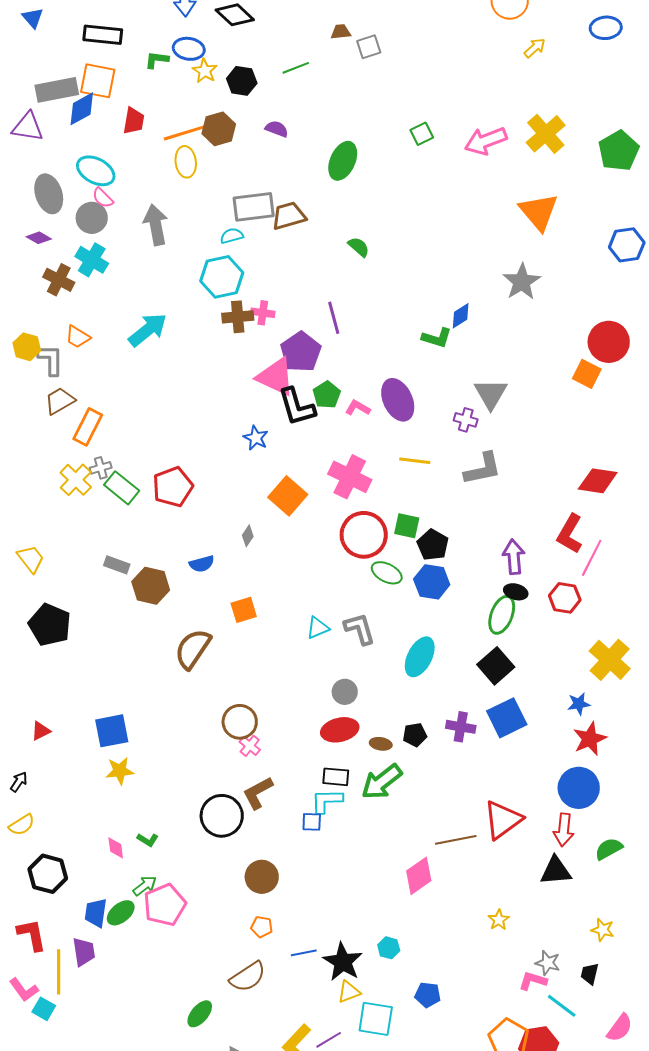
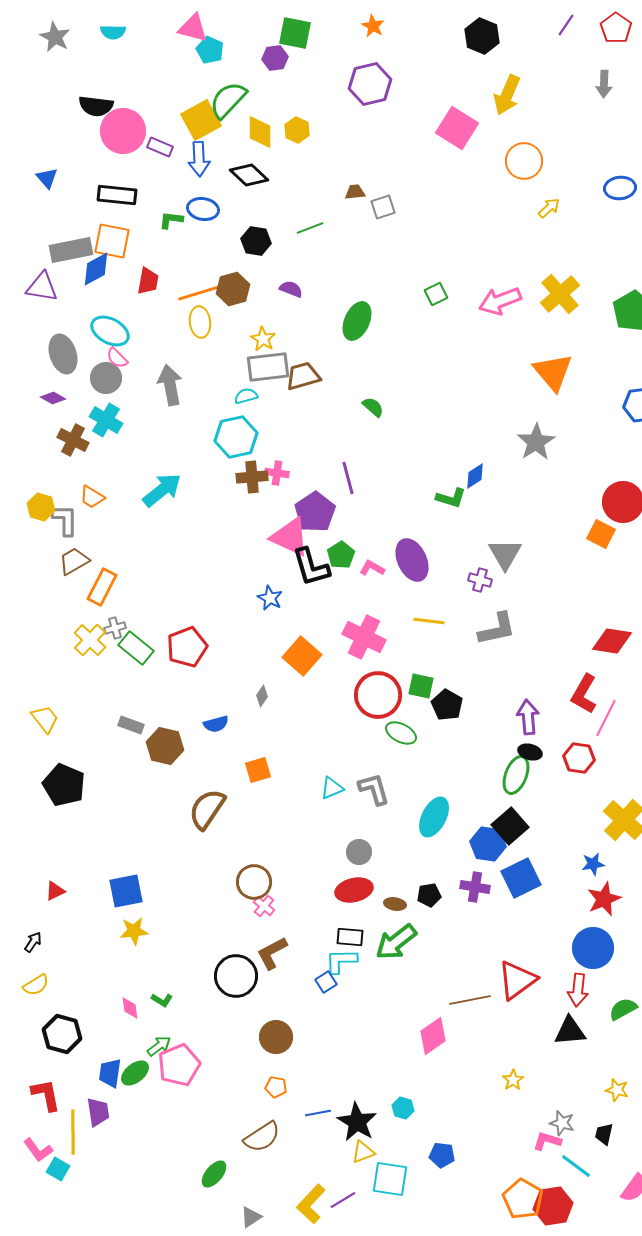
yellow star: (205, 71) -> (263, 339), moved
blue hexagon: (432, 582) -> (488, 844), moved
blue square: (312, 822) -> (326, 982), turned -35

